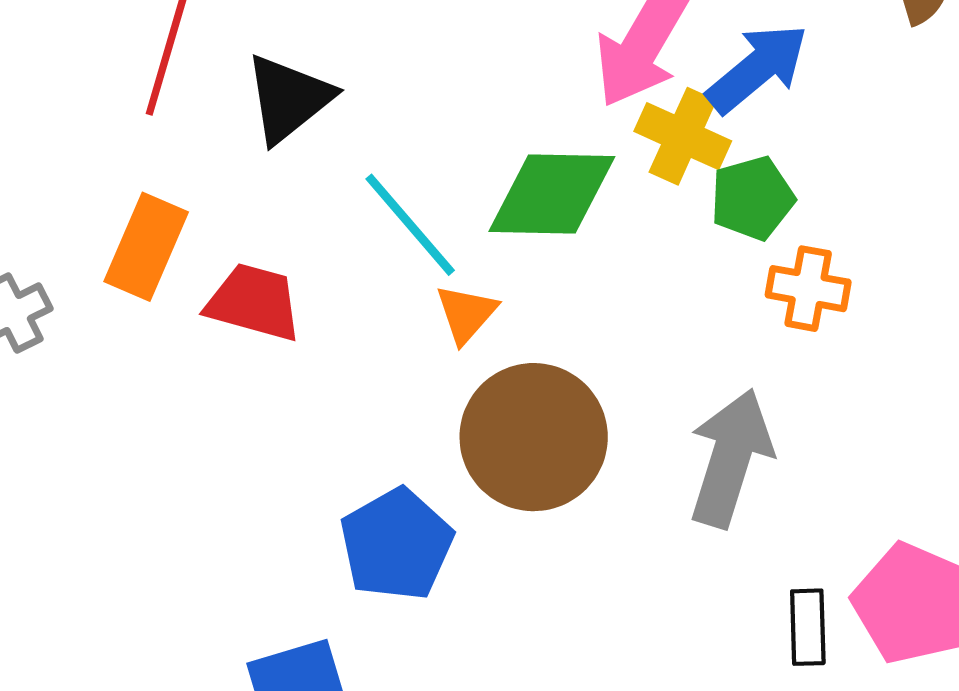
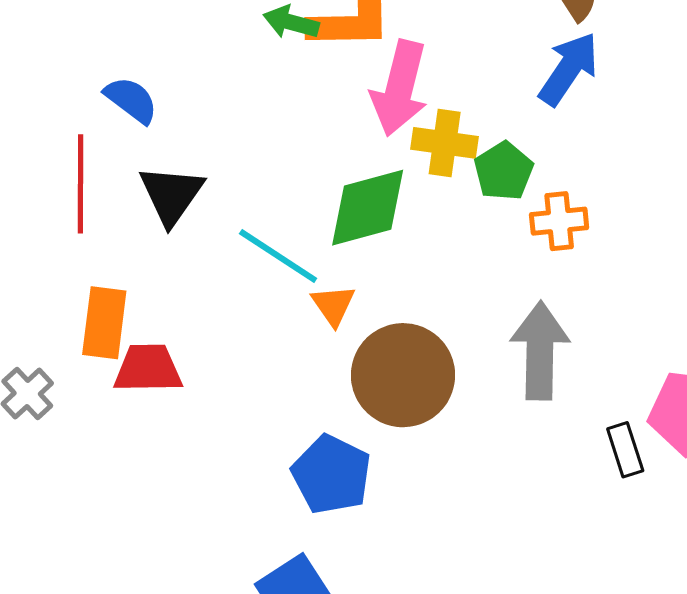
blue arrow: (757, 68) -> (569, 69), moved
red trapezoid: (254, 302) -> (148, 369), moved

